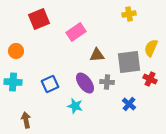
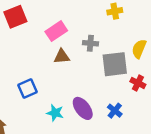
brown triangle: (97, 55) -> (62, 56), moved
gray cross: (107, 82) -> (90, 43), moved
purple ellipse: (85, 83) -> (83, 108), moved

